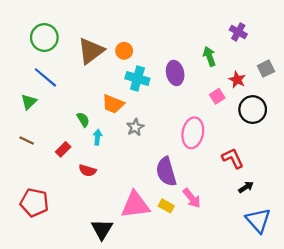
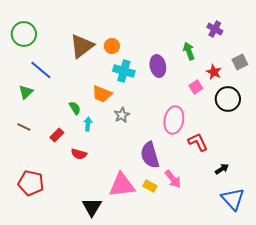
green circle: (44, 38) -> (24, 34), moved
red L-shape: (233, 158) -> (198, 142), moved

